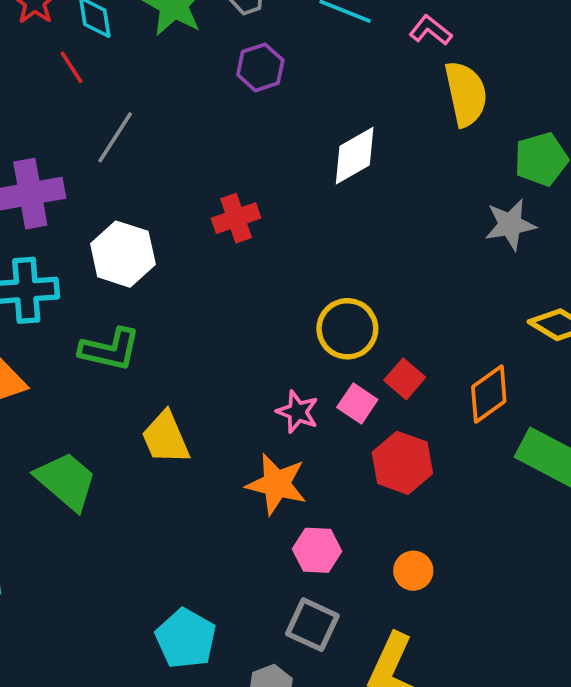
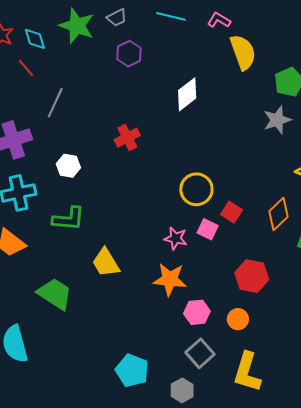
white hexagon: (123, 254) -> (68, 166), size x0.7
red hexagon: (402, 463) -> (252, 276), moved
orange circle: (413, 571) -> (238, 319), moved
gray square: (312, 625) -> (200, 353), turned 32

